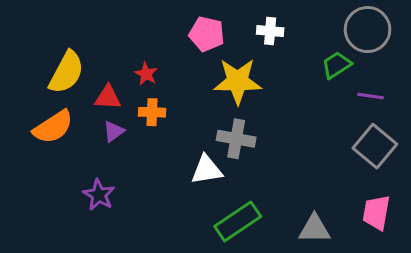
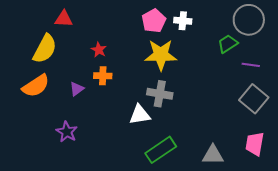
pink pentagon: (207, 34) -> (154, 21), moved, turned 30
red triangle: (108, 97) -> (64, 19), moved

